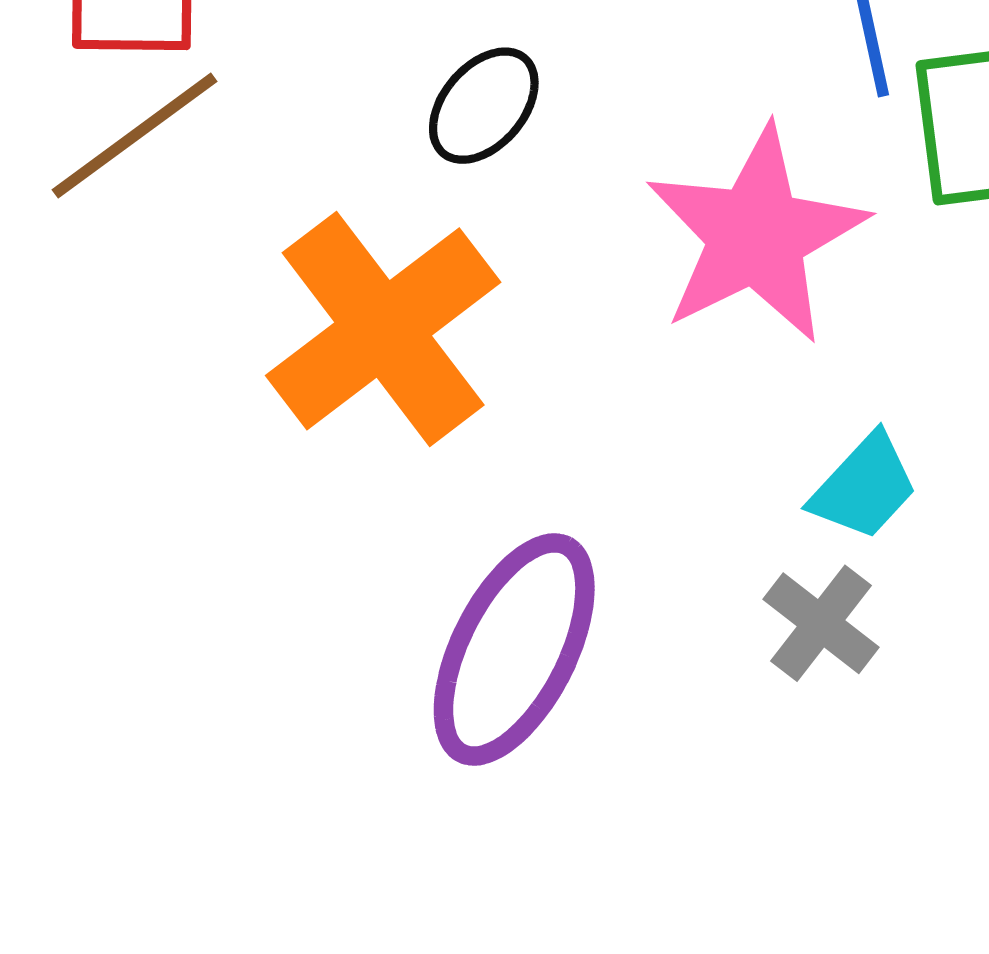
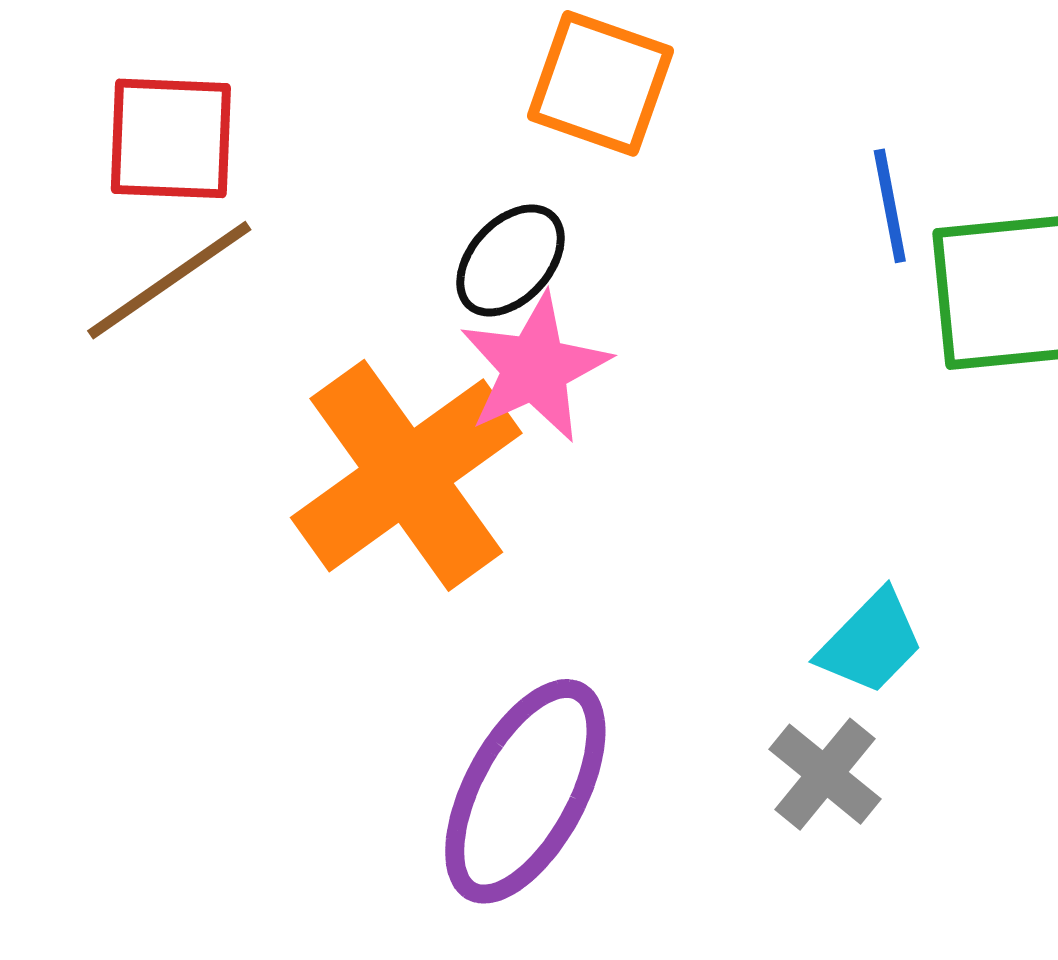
pink star: (756, 235) -> (535, 368), moved, size x0.7

